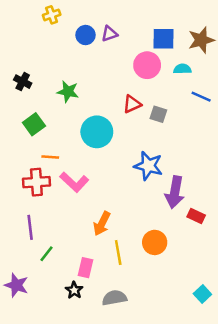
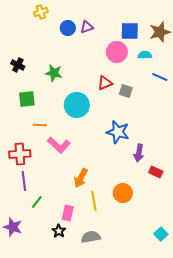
green square: (34, 124) -> (27, 99), turned 30
red cross: (36, 182) -> (20, 154), moved
purple arrow: (175, 192) -> (139, 153), size x0.7

